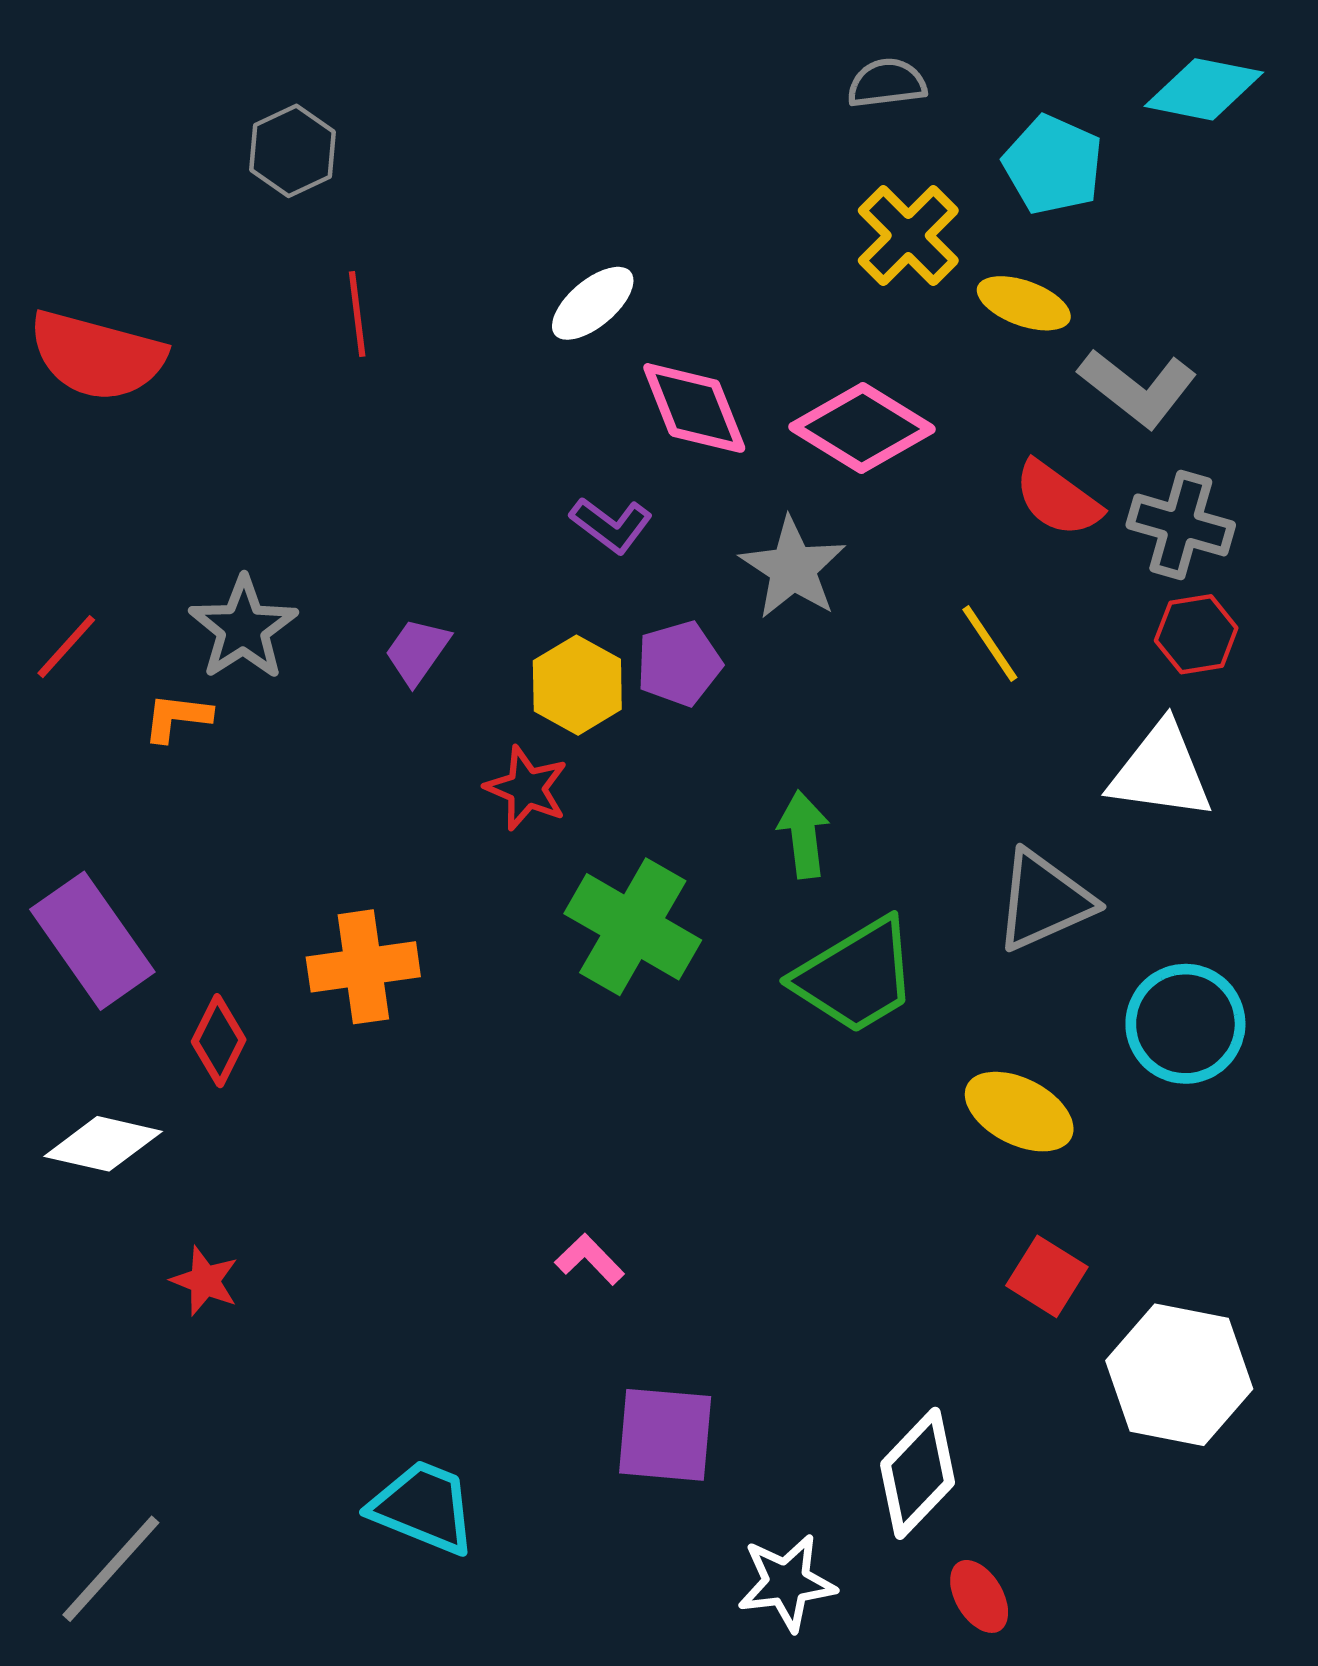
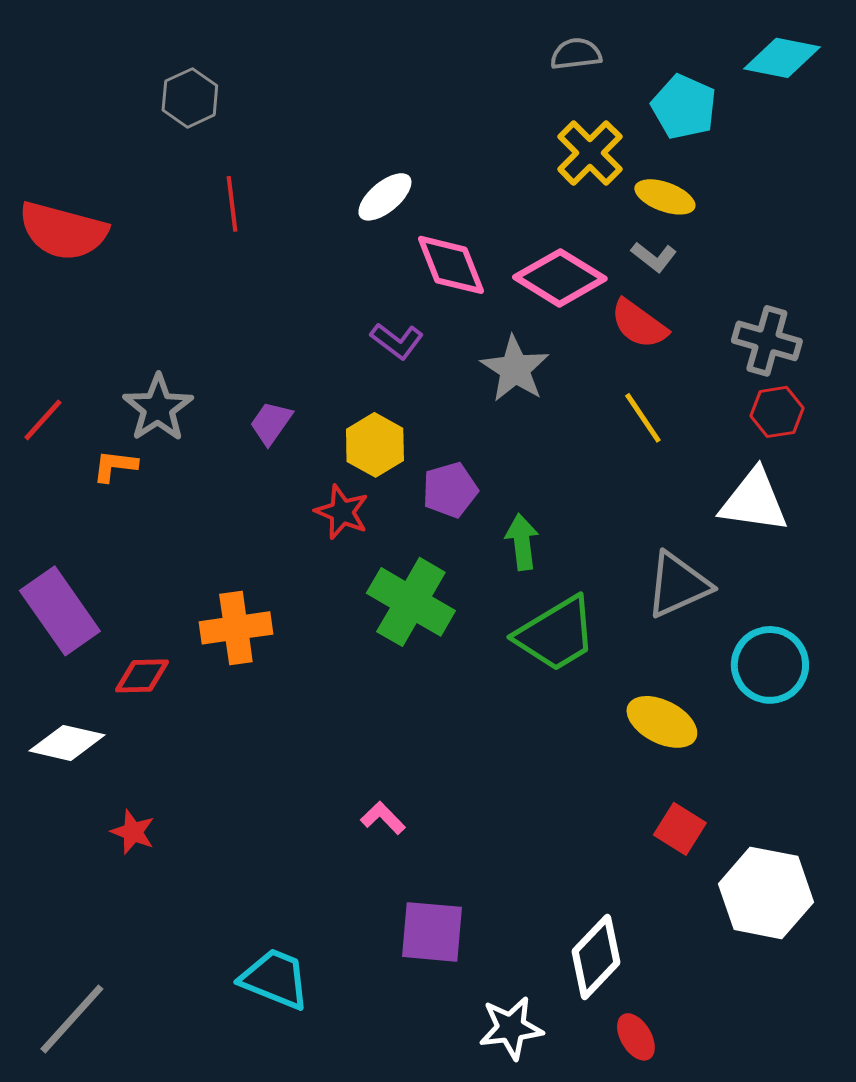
gray L-shape: (1138, 388) -> (654, 257), moved, size x0.6
red semicircle: (1058, 499) -> (639, 324), moved
purple pentagon: (679, 664) -> (450, 490), moved
red diamond: (219, 1041) -> (142, 676), turned 62

